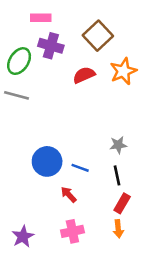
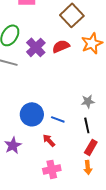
purple cross: (51, 46) -> (36, 47), moved, turned 30
purple star: (23, 236) -> (13, 145), moved

